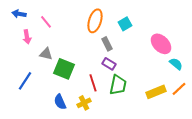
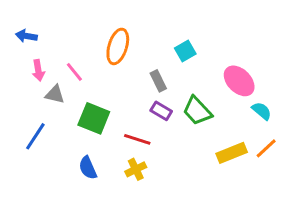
orange ellipse: (95, 21) -> (118, 46), moved
pink line: (46, 22) -> (74, 72), moved
gray triangle: (46, 54) -> (55, 94), moved
red line: (93, 83) -> (137, 139), turned -54
green trapezoid: (118, 85) -> (197, 111), moved, turned 125
yellow cross: (84, 103) -> (136, 169), moved

